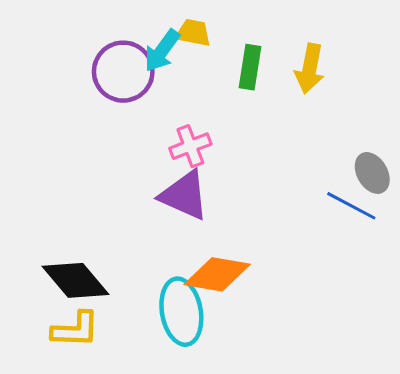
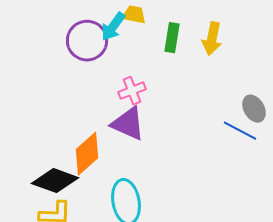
orange diamond: (217, 274) -> (87, 154), moved, turned -51
black diamond: (75, 280) -> (55, 181), turned -30

